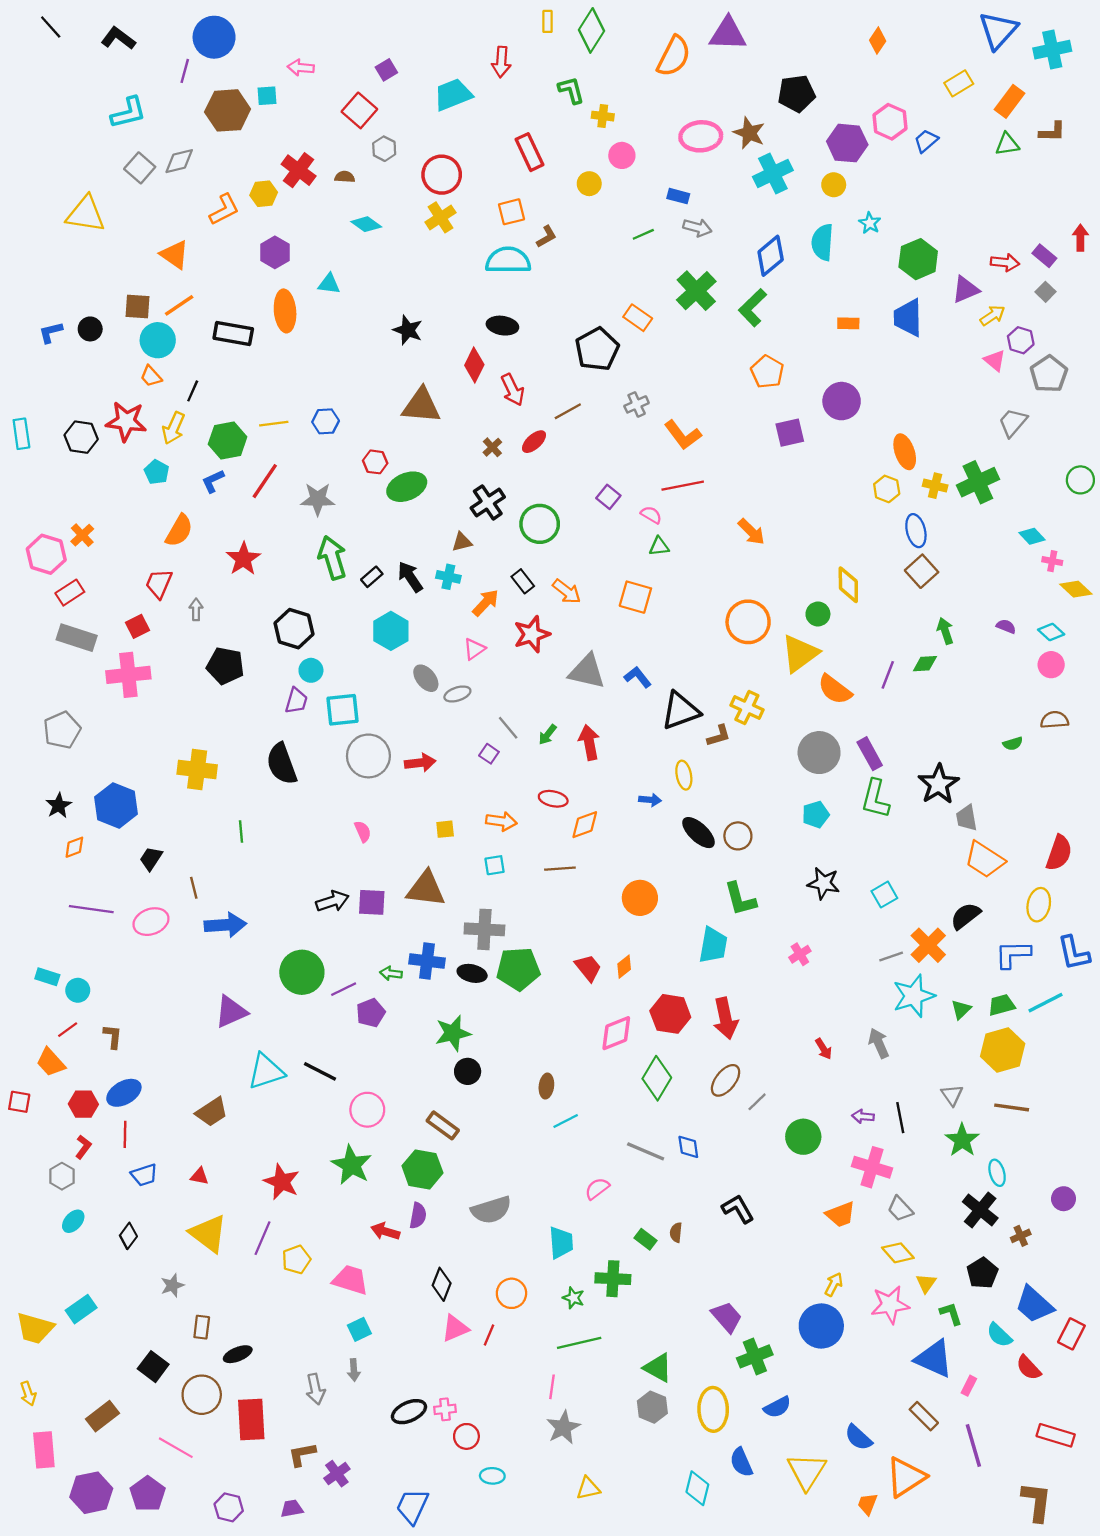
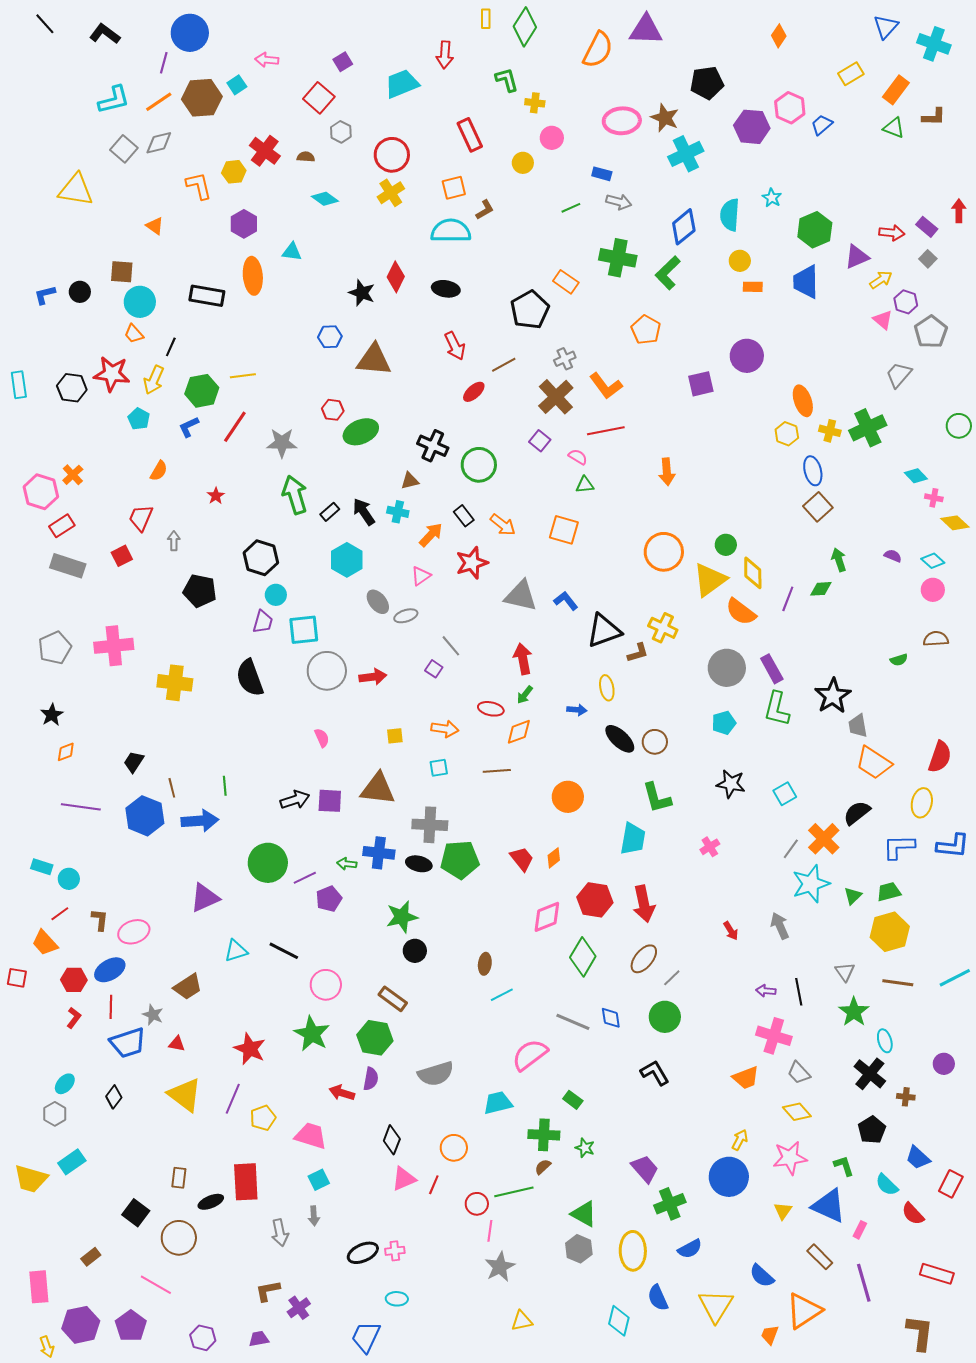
blue triangle: (998, 30) -> (886, 27), size x0.7
cyan cross: (1052, 50) -> (934, 44), turned 32
cyan square: (267, 96) -> (237, 85), turned -30
green triangle: (1007, 144) -> (894, 128), turned 30
yellow circle: (834, 185) -> (740, 261), moved
orange L-shape: (224, 210) -> (199, 186), turned -76
orange triangle: (175, 255) -> (155, 226), size x0.7
green cross: (696, 291) -> (618, 258), turned -36
orange line: (179, 305) -> (159, 102), moved
red diamond: (474, 365) -> (396, 277), moved
orange pentagon: (767, 372) -> (646, 330), moved
blue hexagon: (326, 421) -> (330, 337), moved
brown cross: (492, 447) -> (556, 397), moved, size x2.0
black cross: (488, 502) -> (433, 446), turned -32
orange semicircle: (179, 531) -> (159, 471), size x0.7
orange arrow: (751, 532) -> (667, 472), turned 40
red star: (243, 559) -> (216, 496), size x0.6
yellow diamond: (848, 585) -> (753, 573), moved
pink cross: (128, 675) -> (114, 646), moved
green arrow: (548, 735) -> (525, 695), moved
blue hexagon: (116, 806) -> (145, 816), moved
green line: (241, 831) -> (225, 786), moved
pink ellipse: (151, 922) -> (134, 932), moved
blue L-shape: (1074, 953) -> (953, 846), turned -72
gray line: (891, 956) -> (791, 849), turned -35
cyan line: (1045, 1003) -> (955, 978), moved
cyan triangle: (266, 1071) -> (236, 951), size x0.7
green circle: (803, 1137) -> (665, 1017), moved
blue trapezoid: (144, 1175) -> (128, 1043), size x1.5
gray hexagon: (62, 1176) -> (55, 1114), moved
pink semicircle: (597, 1189) -> (530, 1055), size x1.6
brown semicircle: (676, 1232) -> (543, 1167), moved, turned 42
brown cross: (1021, 1236) -> (906, 1097), turned 30
cyan trapezoid: (561, 1243) -> (498, 1103), turned -100
yellow triangle: (926, 1283) -> (783, 1211), moved
gray star: (172, 1285) -> (153, 1015), moved, turned -30
green star: (573, 1298) -> (585, 1148), moved
blue trapezoid: (1034, 1305) -> (918, 1158), size x0.7
yellow arrow: (28, 1394) -> (47, 1347), moved
brown rectangle: (103, 1416) -> (91, 1257), size x0.7
red rectangle: (251, 1420) -> (246, 1182), moved
red circle: (466, 1436) -> (477, 1204), moved
cyan ellipse: (492, 1476) -> (397, 1299), moved

